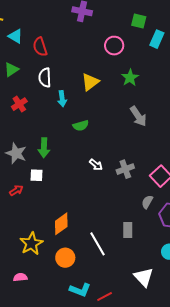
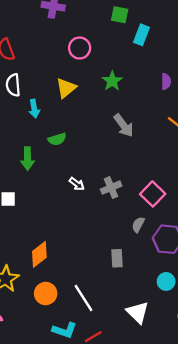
pink circle: (114, 46) -> (80, 48), moved
green arrow: (44, 148) -> (27, 158), moved
white line: (98, 244) -> (83, 298), moved

